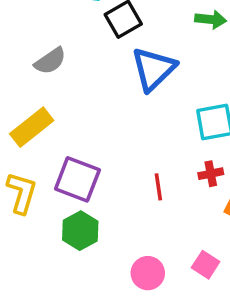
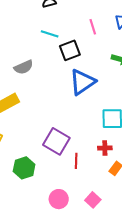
purple square: (77, 179) -> (56, 141), moved
red line: (158, 187) -> (76, 161), moved

